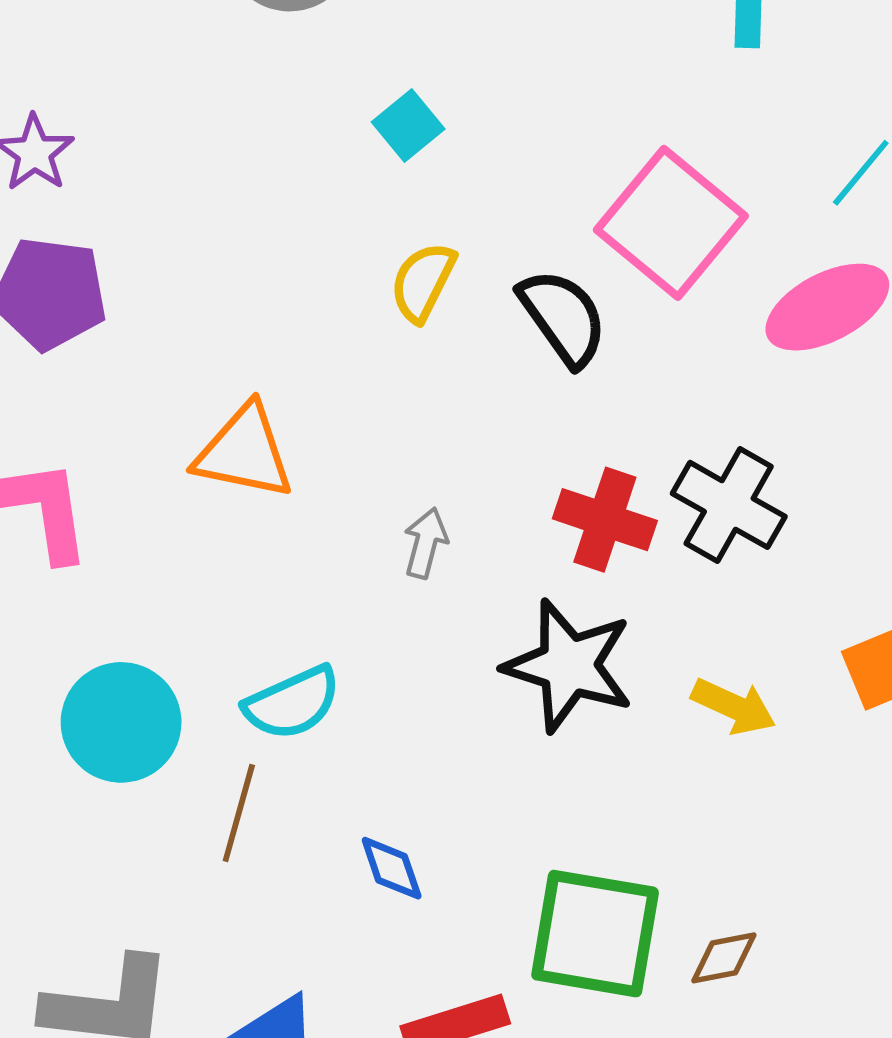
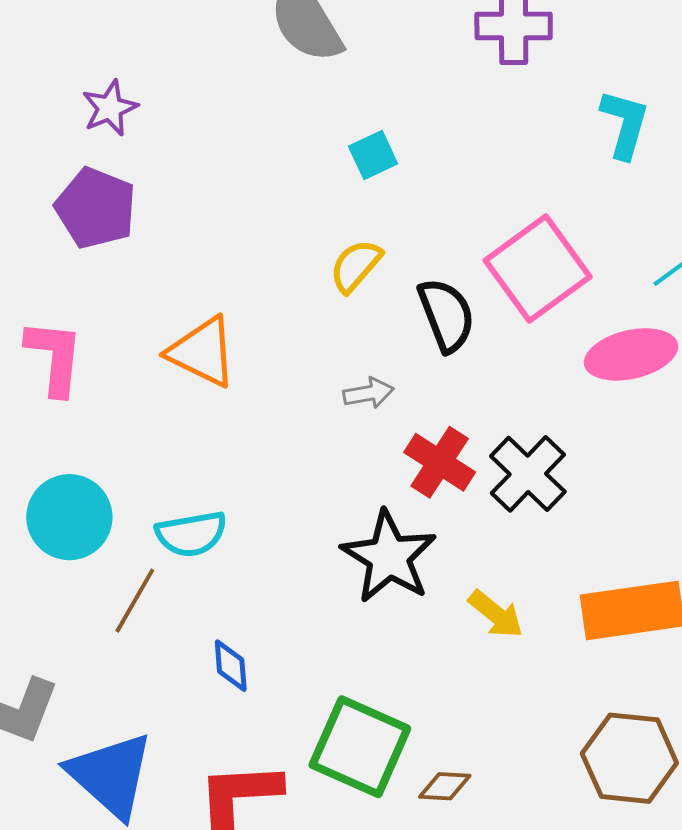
gray arrow: (426, 543) -> (368, 393), moved, turned 51

